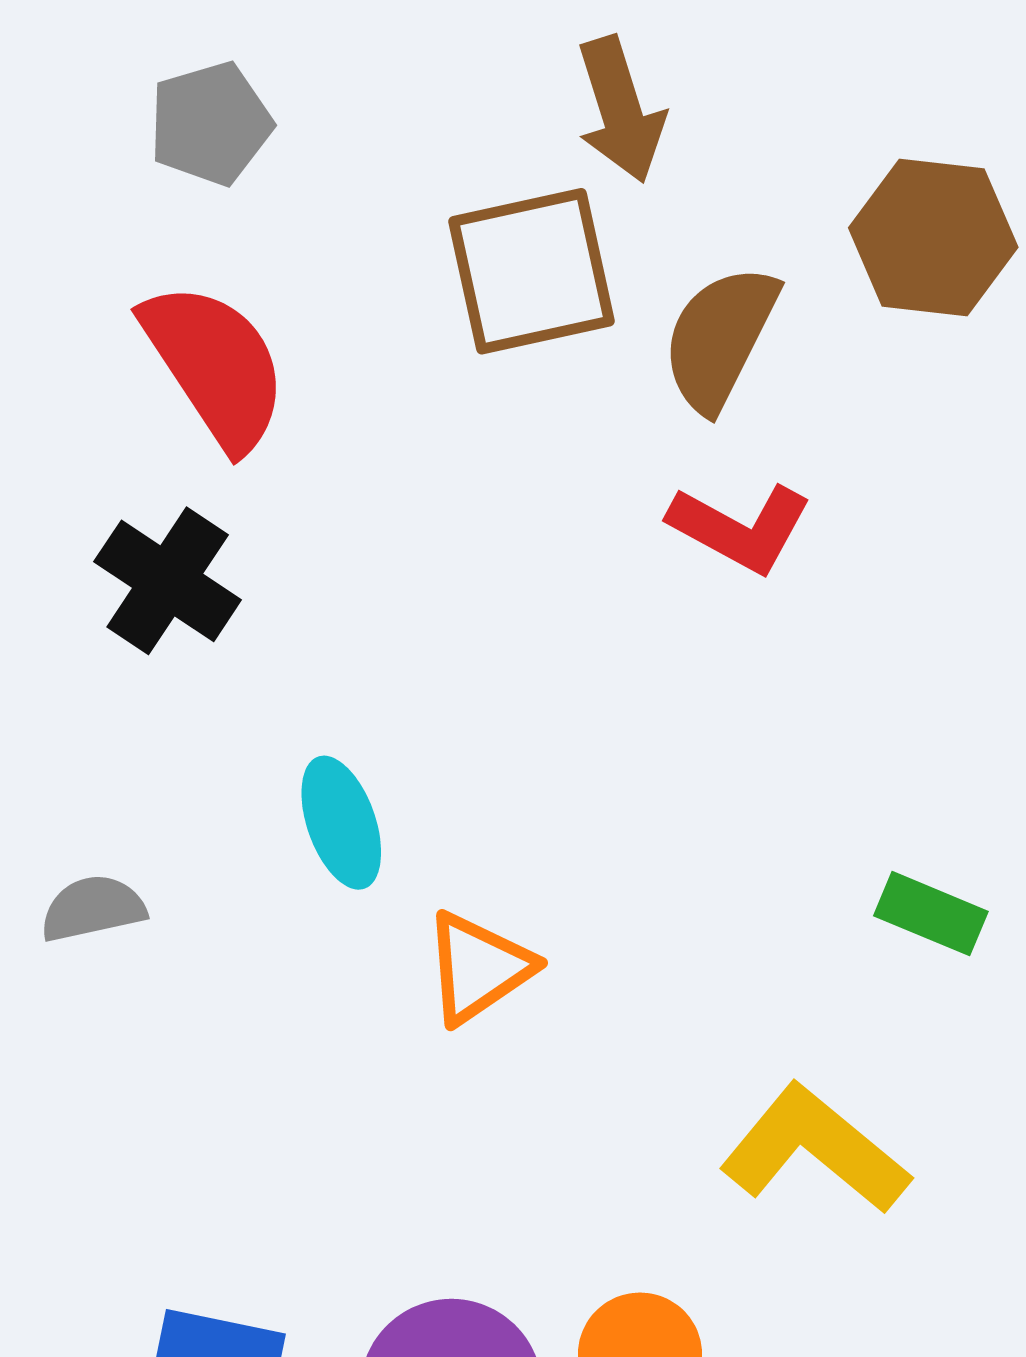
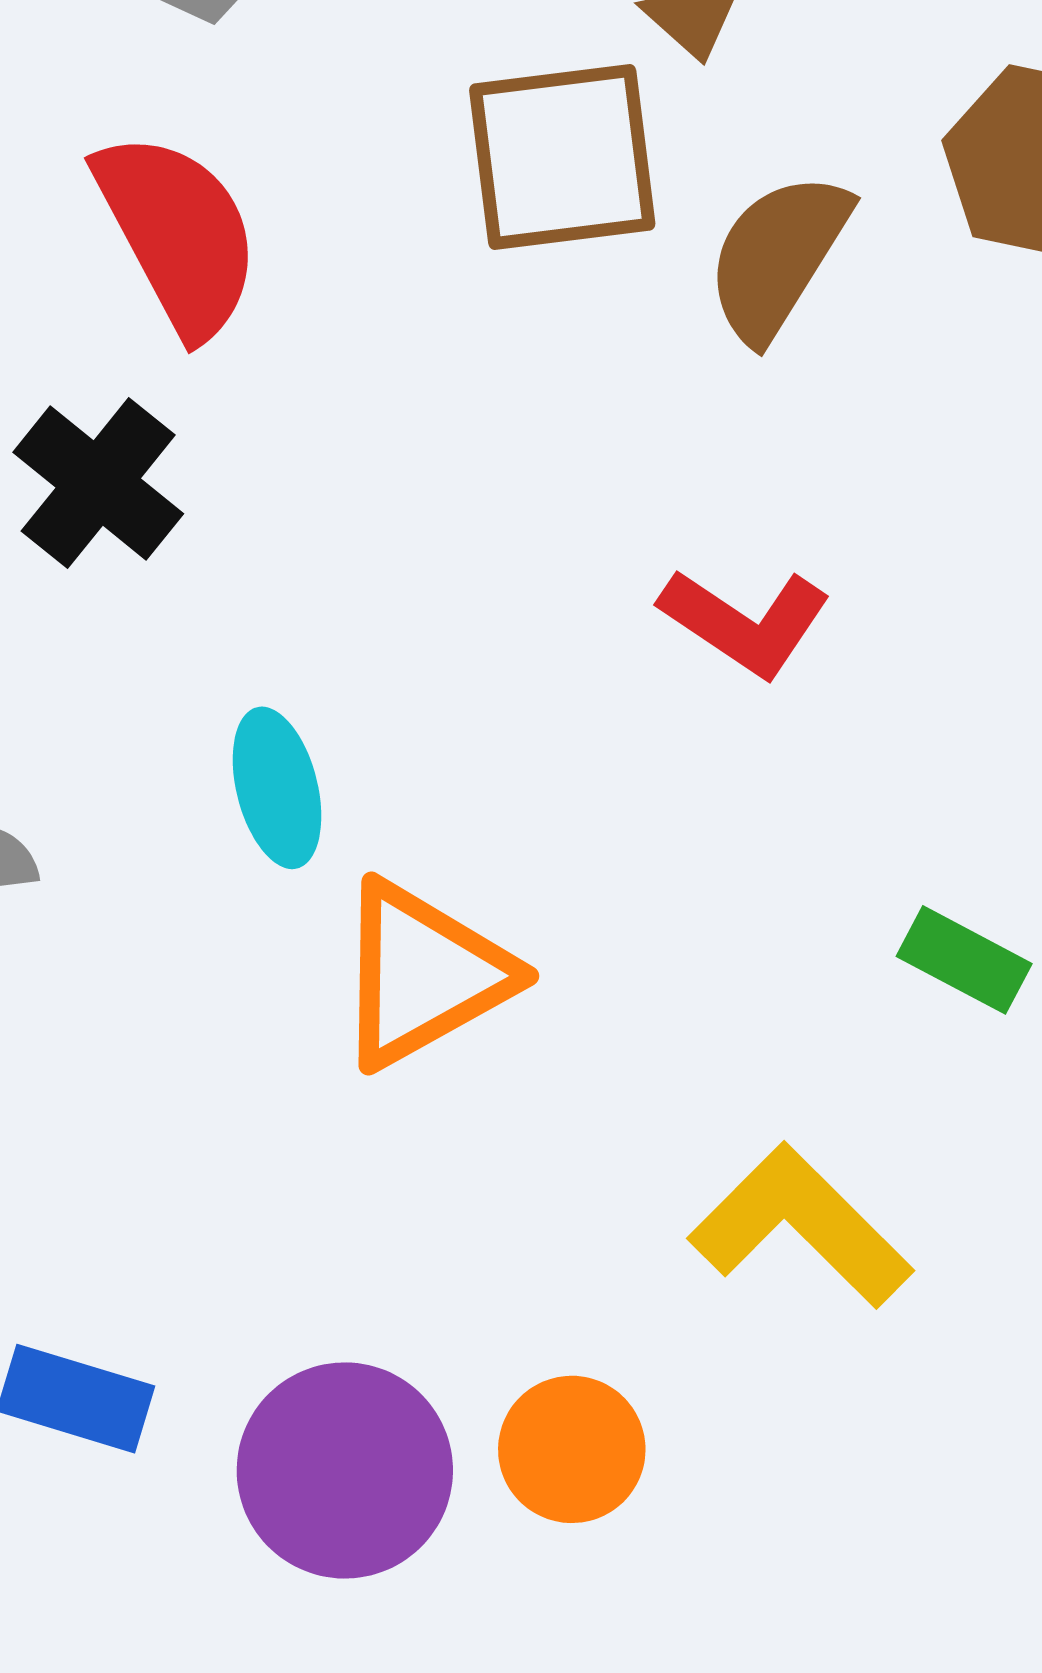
red L-shape: (740, 528) -> (745, 622), moved
orange triangle: (478, 968) -> (423, 974), size x1.4

